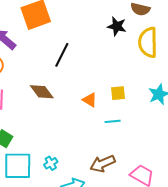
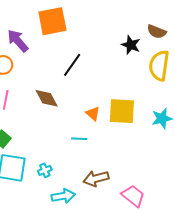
yellow square: (118, 93) -> (122, 111), size x1.8
cyan line: (113, 121) -> (79, 139), moved

